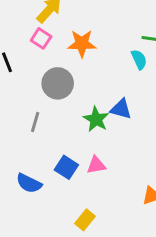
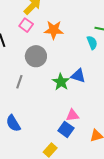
pink triangle: (96, 165) -> (72, 115), moved
blue square: (66, 167) -> (66, 129), moved
blue semicircle: (29, 183) -> (13, 123), turned 30

